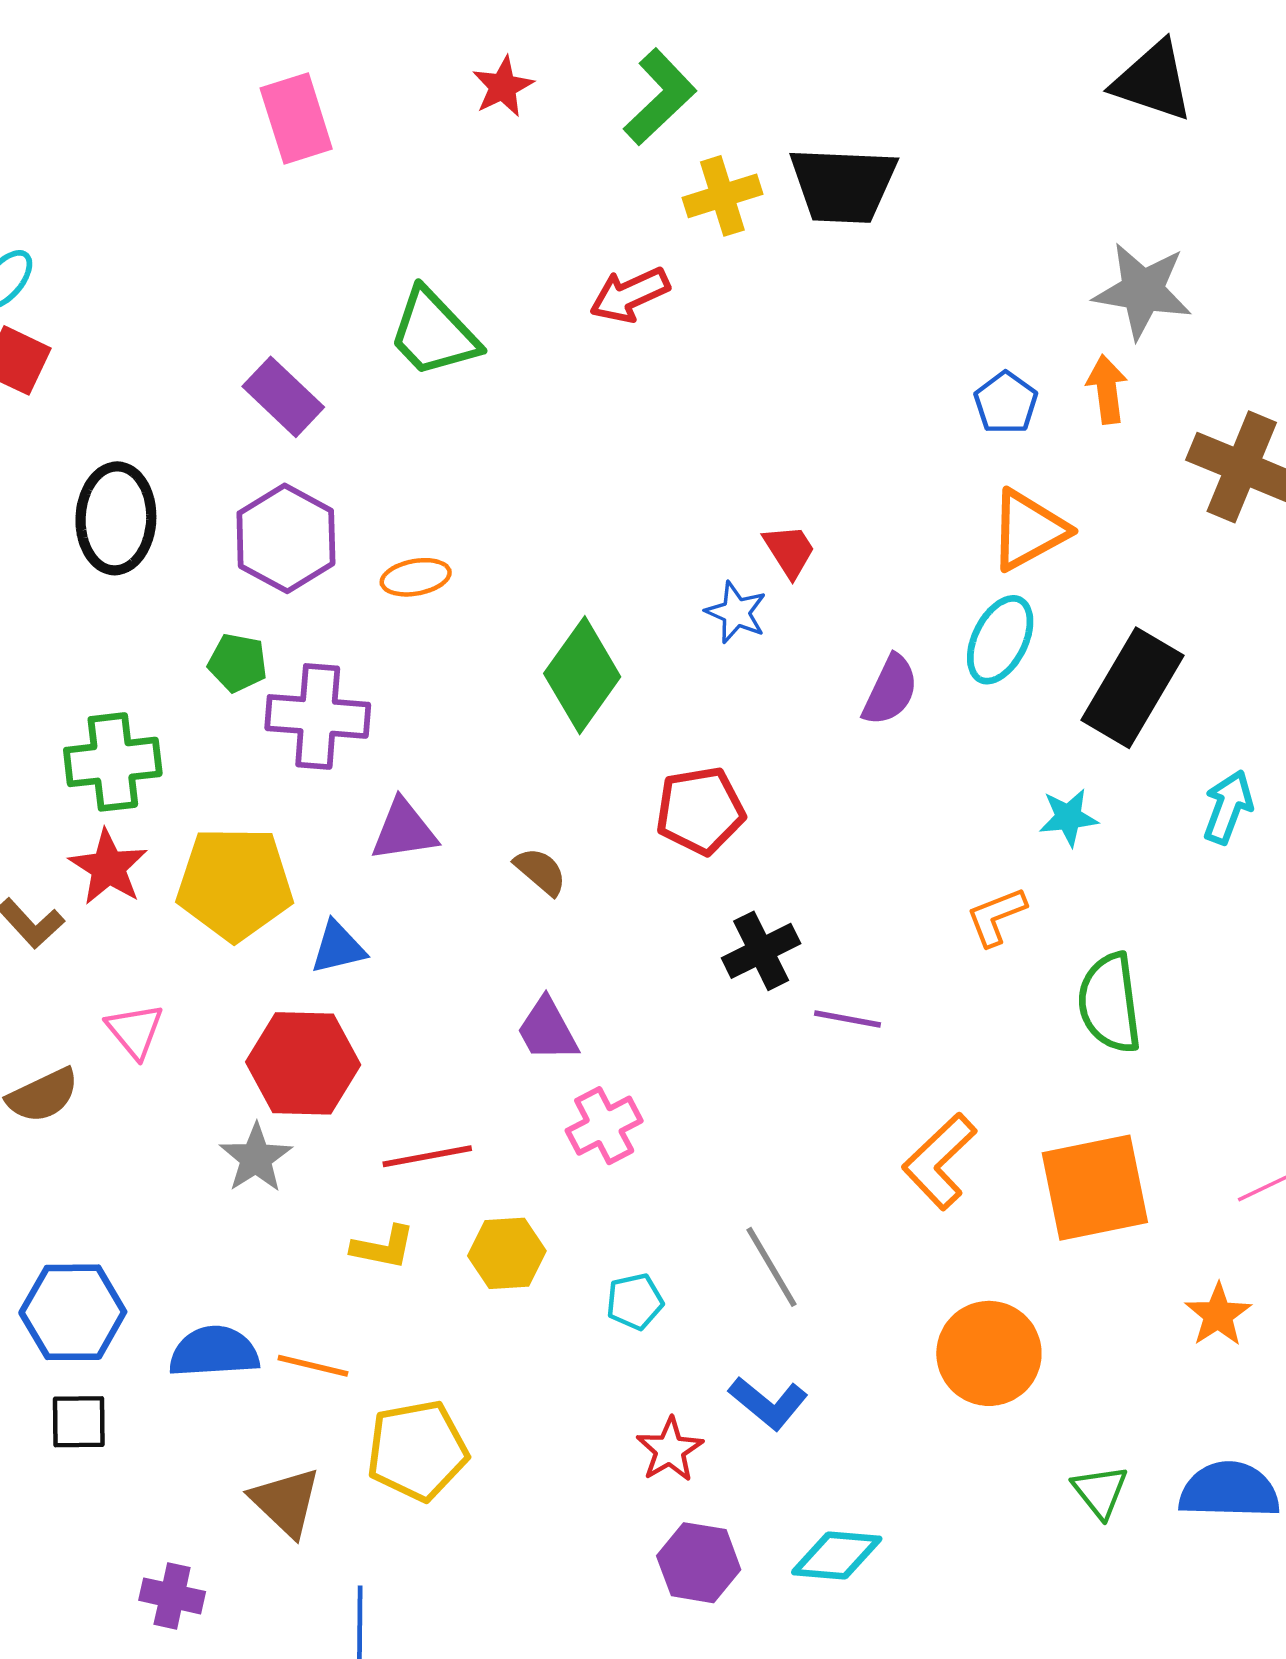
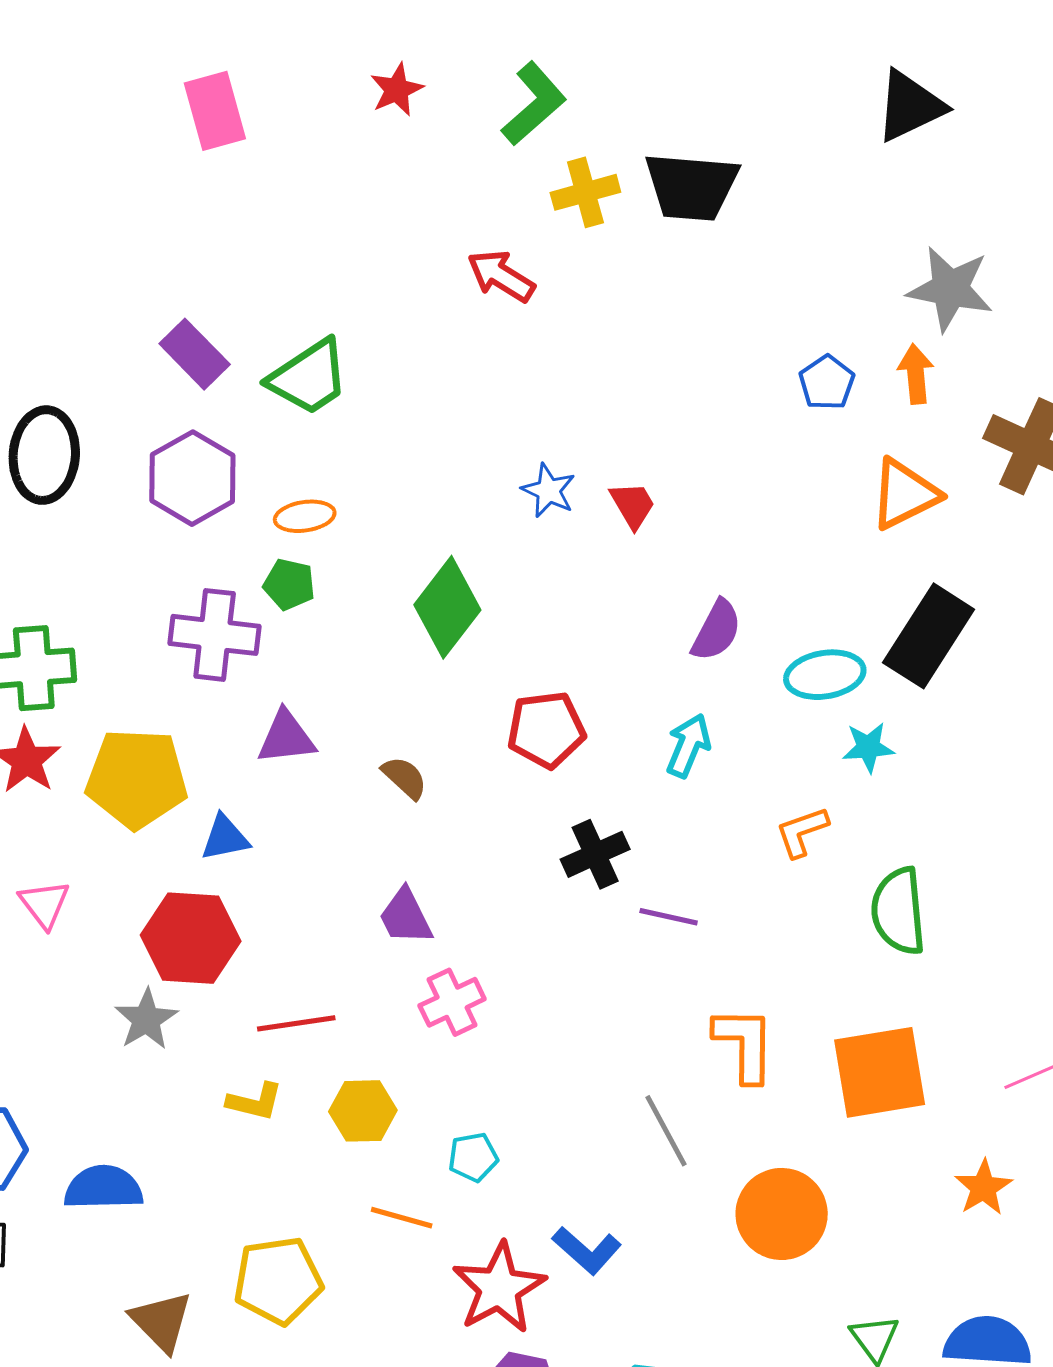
black triangle: (1153, 81) -> (910, 106), moved, turned -46
red arrow: (630, 295) -> (501, 276), turned 54
green trapezoid: (434, 333) -> (309, 377), moved, turned -82
orange triangle: (1028, 530) -> (905, 494), moved
blue star: (736, 612) -> (549, 491), moved
cyan ellipse: (1000, 640) -> (825, 675), moved, turned 52
green pentagon: (238, 663) -> (289, 584), moved
cyan arrow: (1228, 807) -> (688, 746), moved
orange L-shape: (939, 1161) -> (744, 1044), turned 132
gray line: (771, 1267) -> (666, 1131), moved
orange line: (313, 1366) -> (402, 1218), moved
red star: (670, 1450) -> (499, 1288), size x1.6

